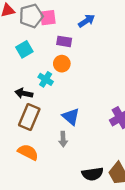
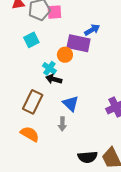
blue arrow: (87, 21) -> (92, 30), moved
purple rectangle: (64, 41) -> (79, 43), moved, size x1.6
black arrow: (24, 93) -> (54, 79), moved

